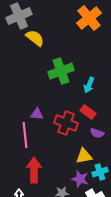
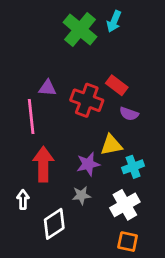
green cross: (61, 71) -> (80, 30), turned -30
cyan arrow: (89, 85) -> (114, 21), moved
purple star: (80, 179) -> (88, 164), moved, turned -30

